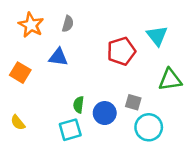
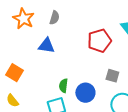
orange square: (20, 73) -> (14, 73), moved
gray square: (133, 102) -> (112, 76), moved

